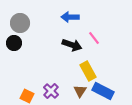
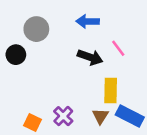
gray circle: (20, 23) -> (36, 29), moved
yellow rectangle: (88, 71) -> (111, 90), turned 30

